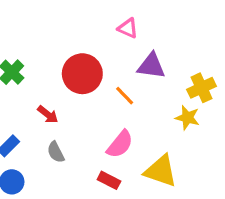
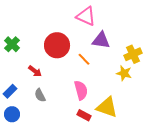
pink triangle: (128, 28) -> (86, 16), size x1.5
pink semicircle: (120, 144) -> (81, 90), turned -54
red rectangle: (109, 180) -> (84, 115), moved

